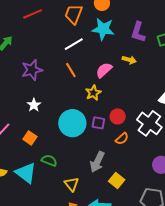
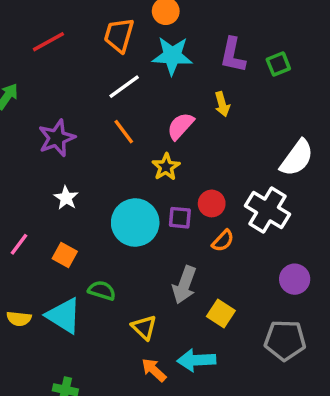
yellow arrow: (129, 60) -> (222, 104), turned 64

